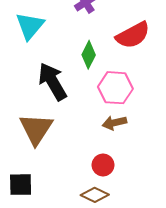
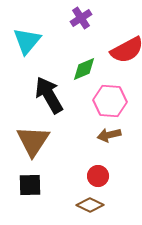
green diamond: (89, 55) -> (84, 69), turned 40
black square: (21, 185) -> (30, 185), moved

